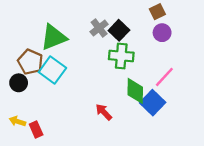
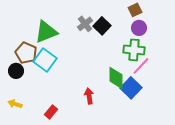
green cross: (121, 56) -> (134, 50), moved
red arrow: (104, 112) -> (89, 96), turned 35
red rectangle: (36, 129) -> (51, 112), moved, turned 64

